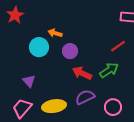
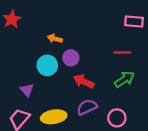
red line: (118, 46) -> (122, 53), turned 35
cyan circle: (39, 47) -> (47, 65), moved
green arrow: (109, 70) -> (124, 79), moved

